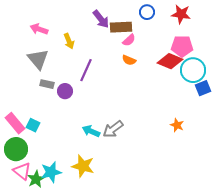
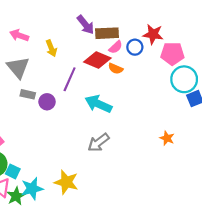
blue circle: (147, 12) -> (135, 47), moved
red star: (181, 14) -> (153, 34), moved
red diamond: (170, 61) -> (97, 60), moved
cyan square: (33, 125) -> (13, 171), moved
cyan arrow: (91, 131) -> (98, 104), moved, size x1.4

